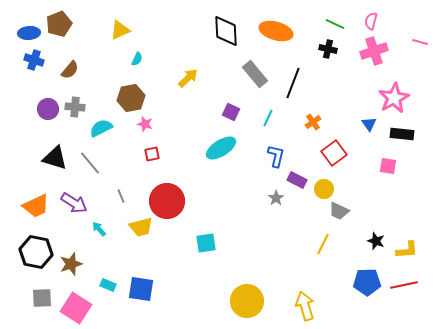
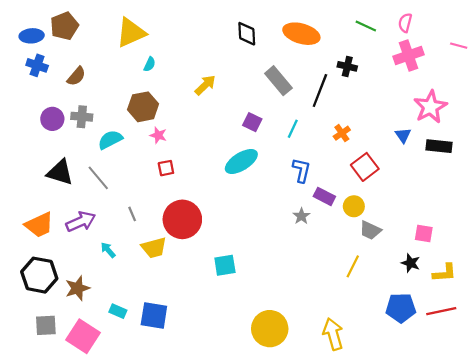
yellow triangle: (120, 30) -> (131, 33), size x1.4
black diamond: (226, 31) -> (247, 34), size x0.7
black cross: (328, 49) -> (347, 66), moved
pink square: (388, 166) -> (424, 234), moved
purple arrow: (74, 203) -> (81, 222), turned -56

